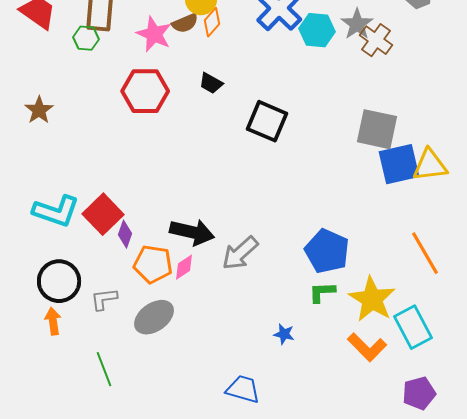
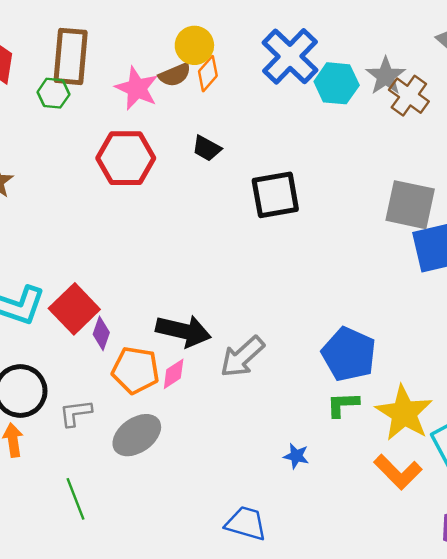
black square: (267, 121) -> (275, 195), turned -33

